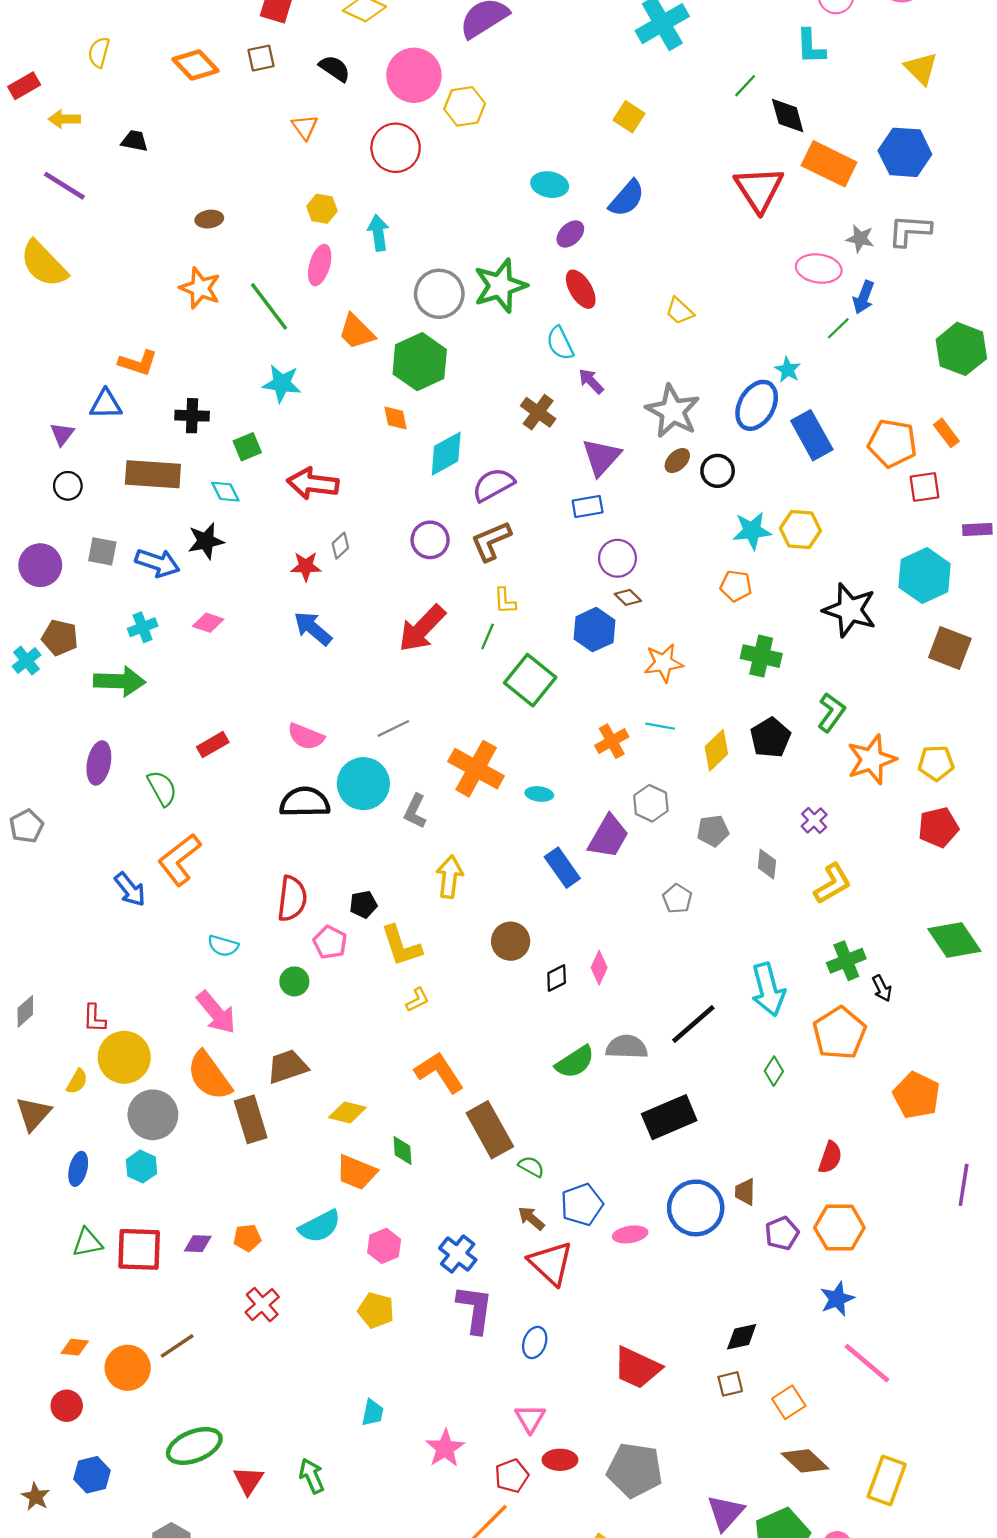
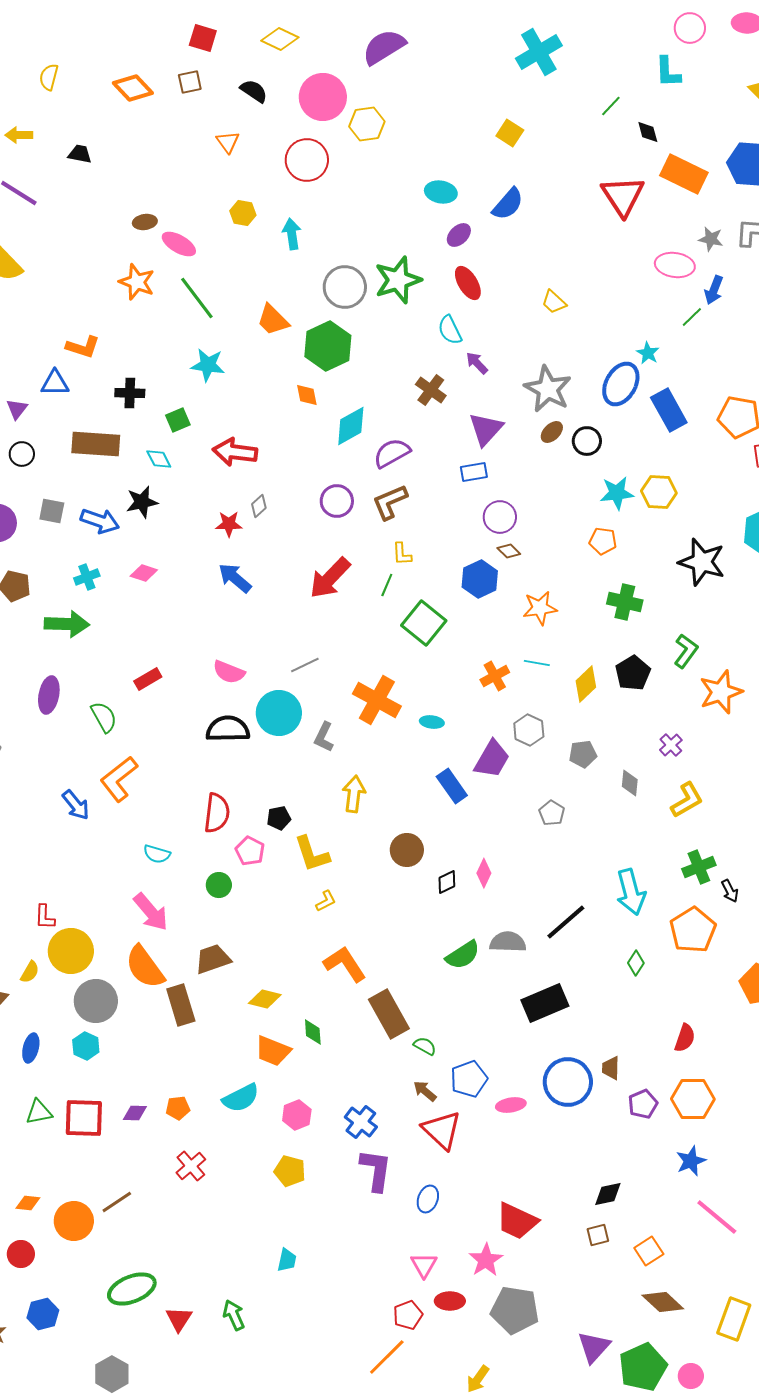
black diamond: (788, 116) -> (648, 132), size x0.7
pink ellipse: (320, 265) -> (179, 244), moved, turned -76
pink star: (445, 1448) -> (486, 1260), moved

